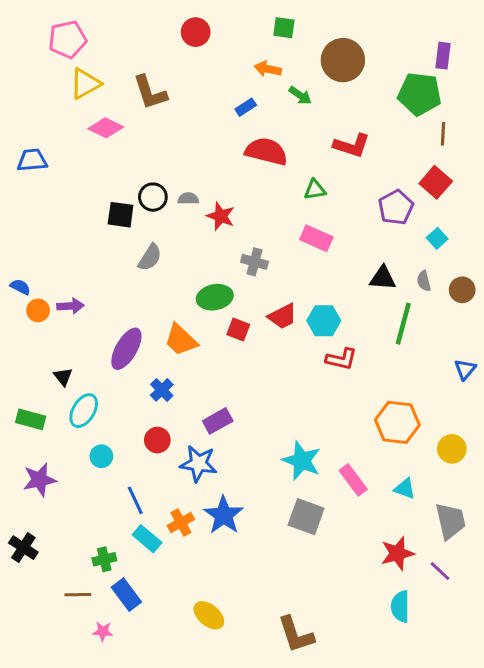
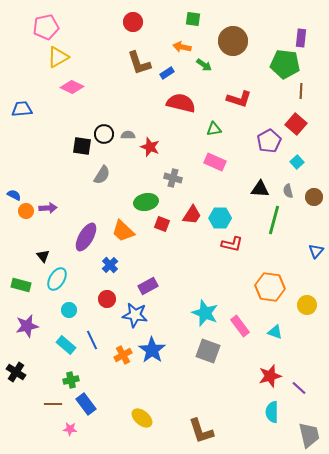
brown L-shape: (150, 92) -> (139, 63), moved
red trapezoid: (282, 316) -> (192, 215), turned -30
gray trapezoid: (450, 521) -> (309, 435), moved
cyan rectangle: (147, 539) -> (66, 345), moved

